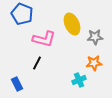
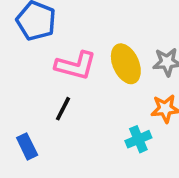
yellow ellipse: (72, 24) -> (126, 64), moved

